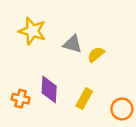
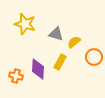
yellow rectangle: (84, 99) -> (60, 62), moved
orange circle: (122, 109) -> (94, 57), moved

